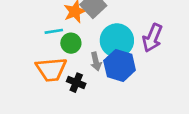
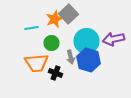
cyan line: (54, 31) -> (32, 28), moved
purple arrow: (152, 38) -> (114, 39), turned 55

